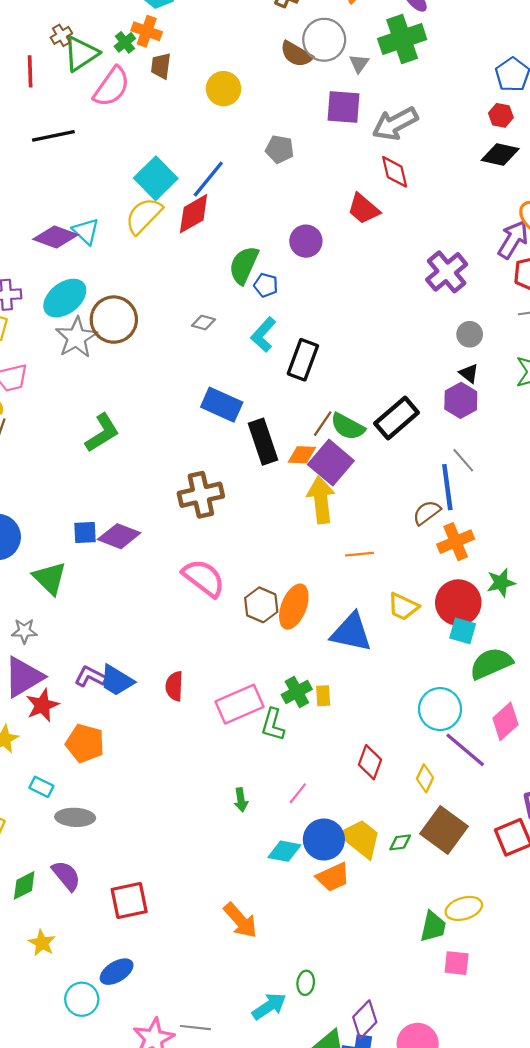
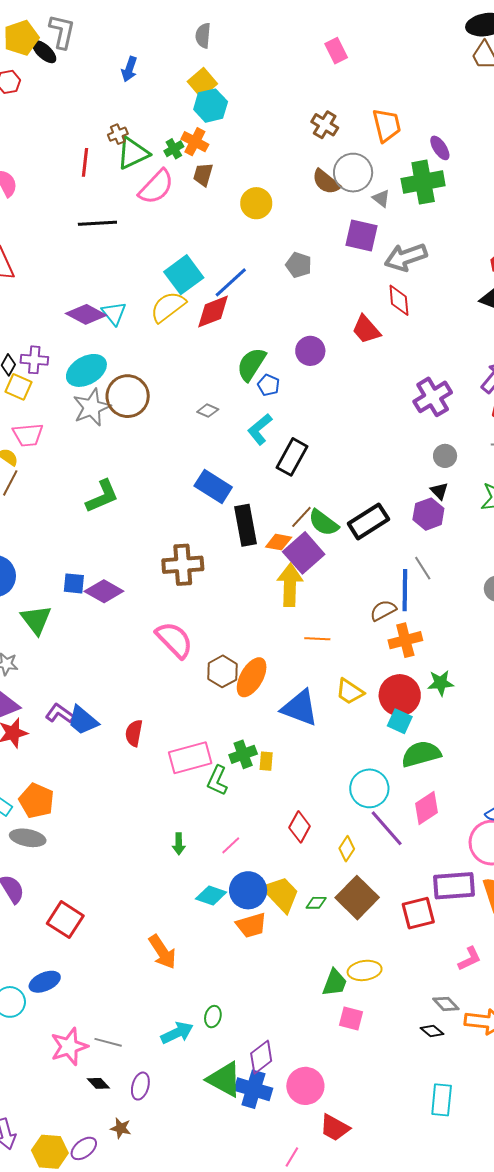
gray triangle: (359, 63) -> (381, 198), turned -36
orange pentagon: (85, 743) -> (36, 801), moved
red square: (129, 901) -> (65, 920), turned 36

